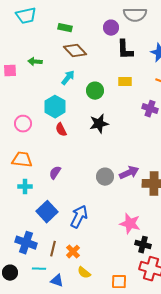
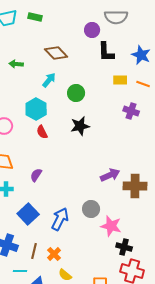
green rectangle: (65, 28) -> (35, 17), moved
yellow rectangle: (125, 82) -> (120, 80), moved
gray circle: (105, 177) -> (91, 209), moved

